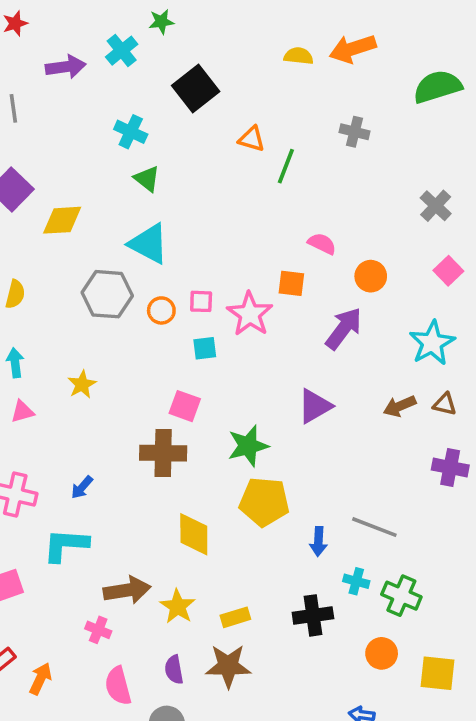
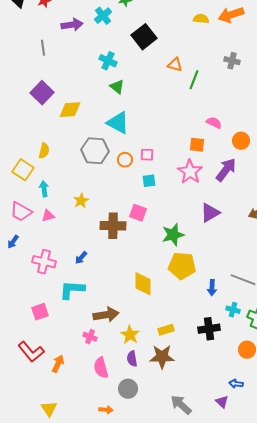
pink star: (250, 314) -> (190, 172), moved
brown cross: (163, 453) -> (113, 226), moved
yellow star: (178, 606) -> (130, 335), moved

